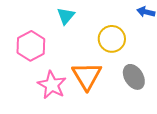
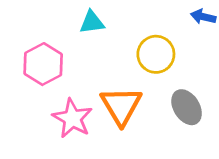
cyan triangle: (66, 16) -> (92, 22), turned 42

